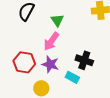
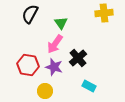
black cross: (84, 60) -> (78, 58), moved, turned 30
cyan rectangle: (72, 77) -> (89, 86), moved

